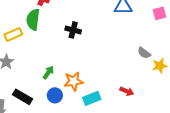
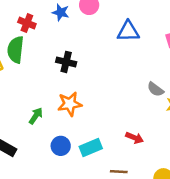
orange star: (74, 81) -> (70, 104), moved
blue circle: (55, 95) -> (61, 146), moved

